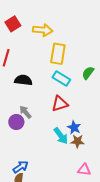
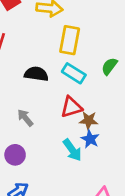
black semicircle: (23, 80) -> (36, 74), moved
purple circle: (16, 122) -> (15, 155), moved
brown star: (77, 141) -> (89, 120), moved

